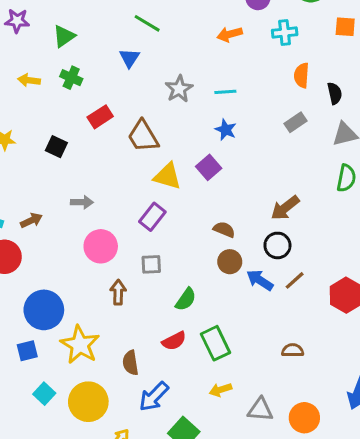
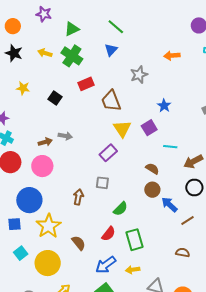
green line: (147, 23) -> (116, 27), moved
orange arrow: (230, 34) -> (172, 56), moved
green cross: (71, 78) -> (72, 56), size x1.5
cyan line: (225, 92) -> (170, 147), moved
yellow triangle: (167, 176) -> (122, 129), turned 30
brown arrow: (31, 220) -> (45, 142), moved
black circle: (277, 245) -> (194, 188), moved
pink circle: (101, 246) -> (42, 166), moved
brown line: (295, 280) -> (187, 221), moved
red semicircle: (174, 341) -> (109, 234), turned -35
brown semicircle: (130, 363) -> (79, 243), turned 140
blue arrow: (154, 397) -> (106, 265), moved

